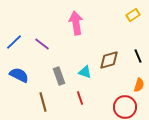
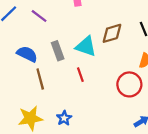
cyan triangle: (85, 72) -> (86, 46), size x1.5
blue semicircle: (19, 75) -> (27, 54), moved

